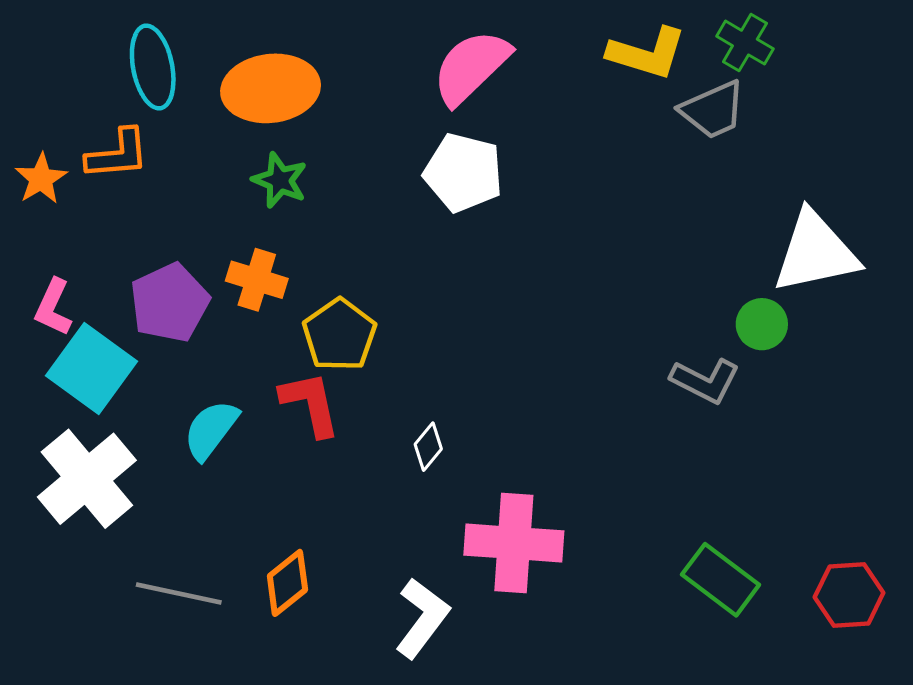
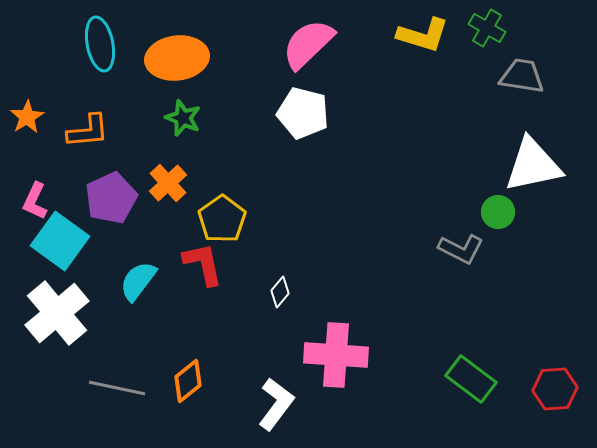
gray trapezoid: (713, 110) -> (522, 76), moved, turned -147
orange L-shape: (117, 154) -> (88, 131), moved
orange cross: (257, 280) -> (168, 183), turned 30

